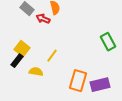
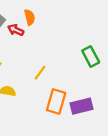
yellow line: (52, 56) -> (40, 73), moved

